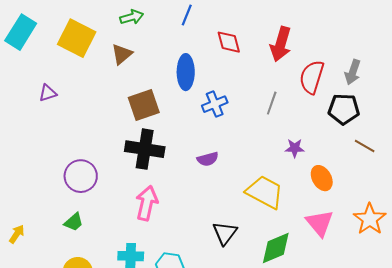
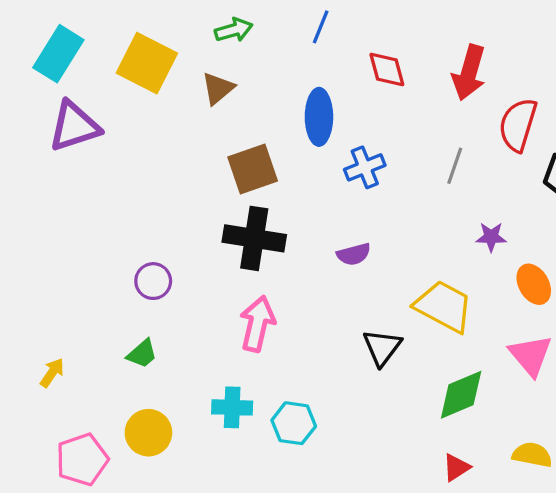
purple triangle: (48, 93) -> (74, 126), moved, size x1.8
purple circle: (81, 176) -> (153, 281), size x0.7
black triangle: (225, 233) -> (382, 347), moved

